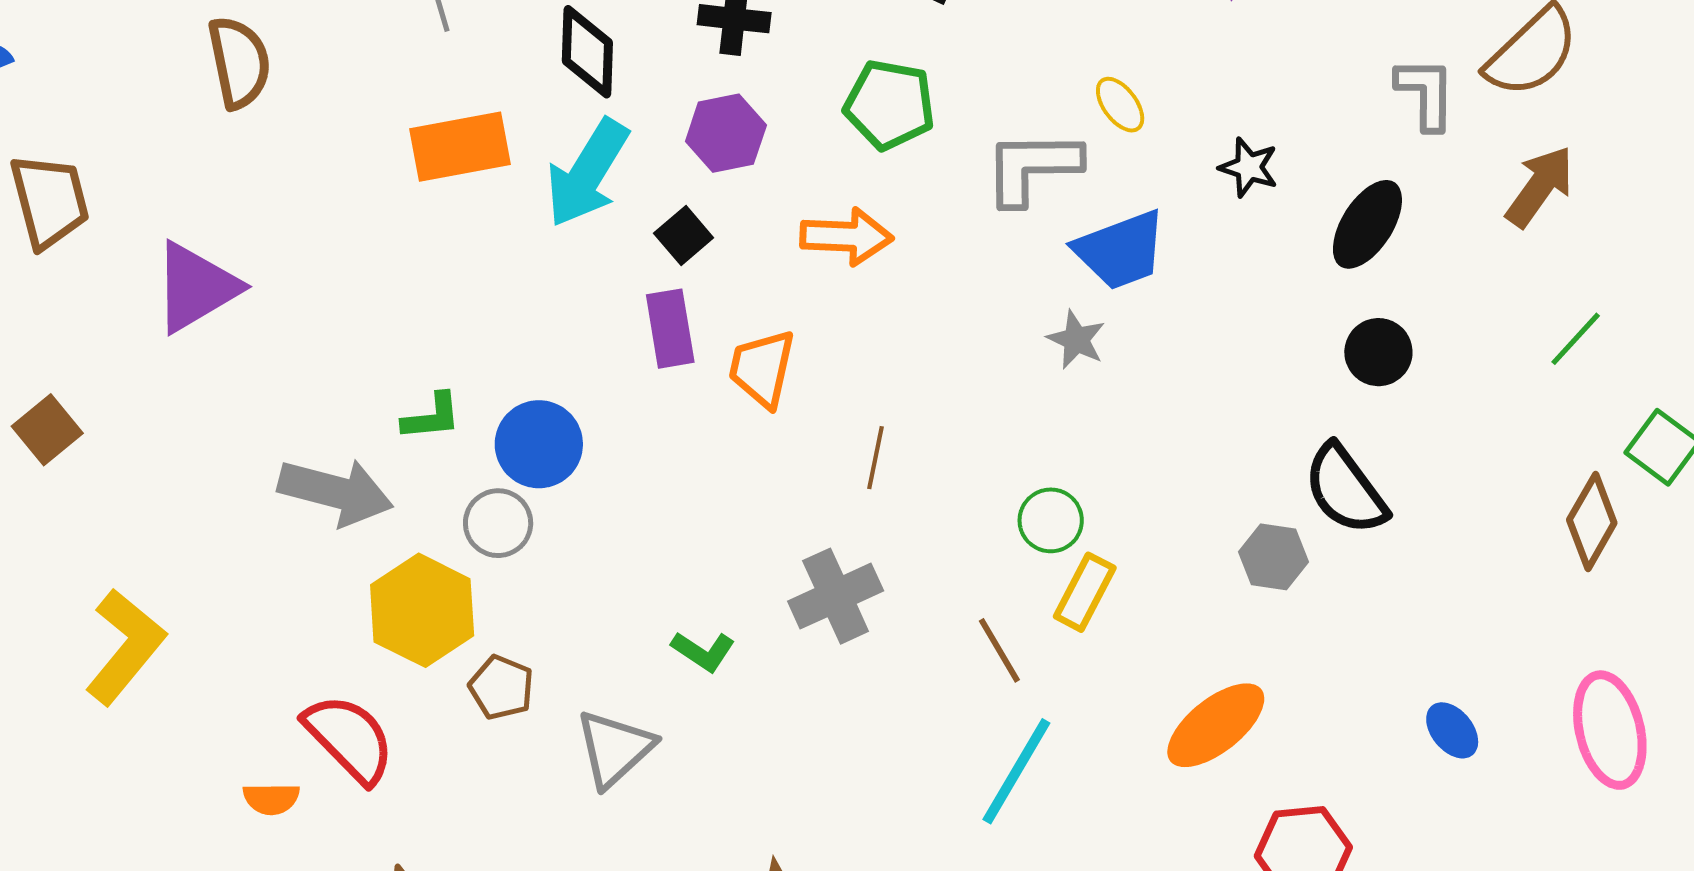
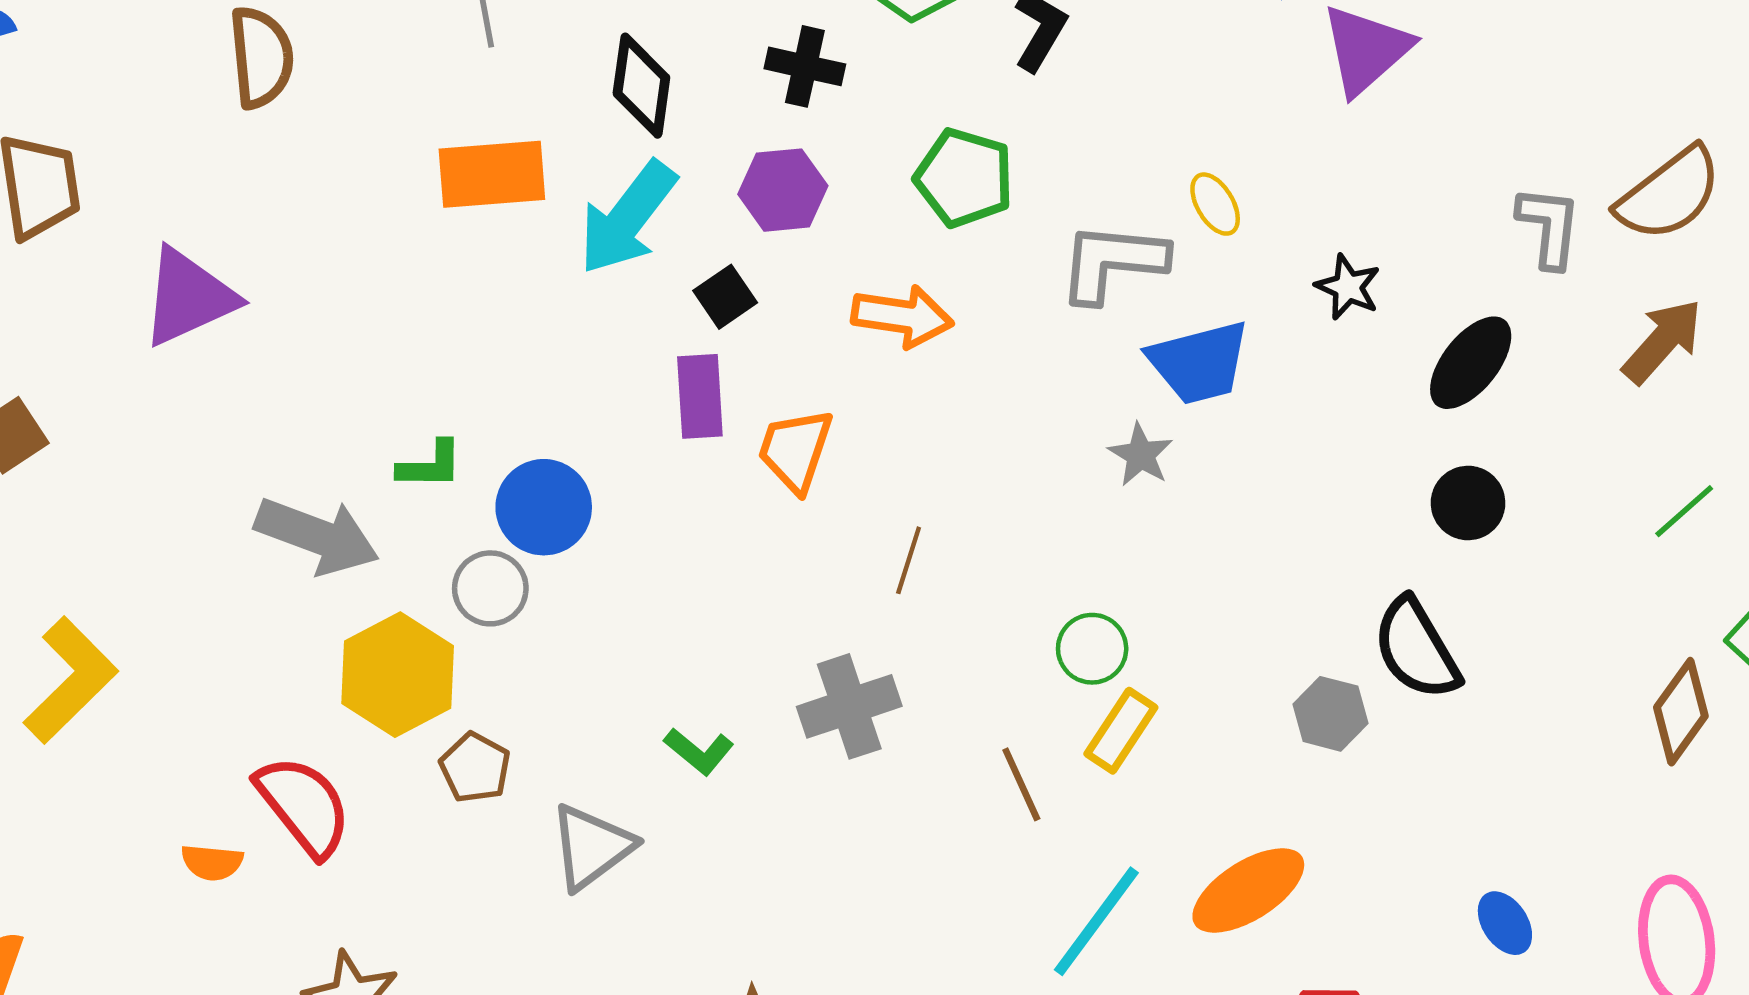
cyan line: (1016, 771) -> (1096, 921), moved

